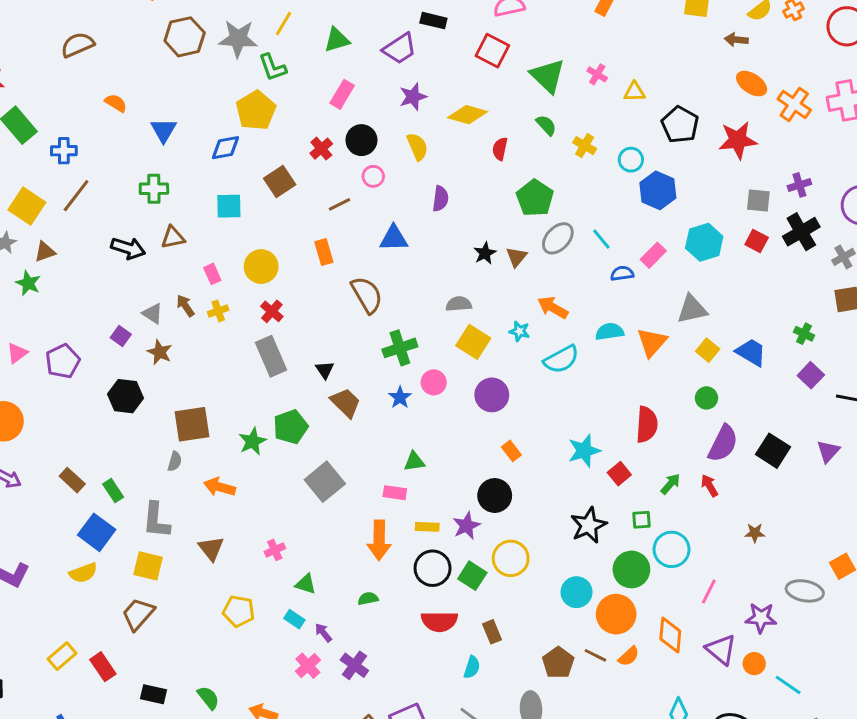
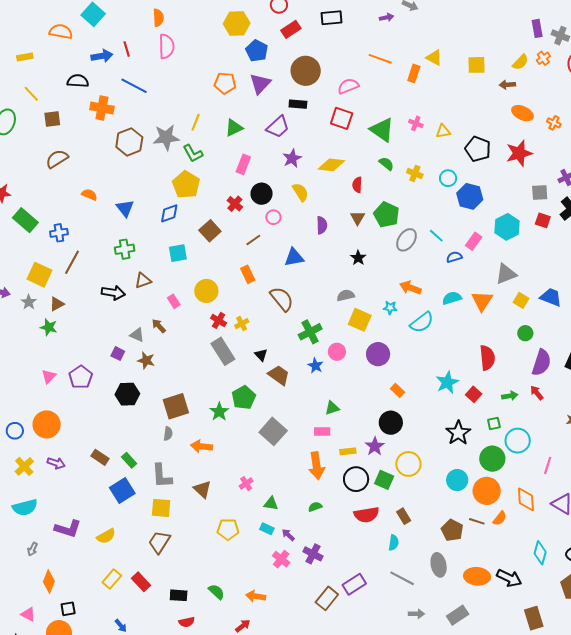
orange cross: (794, 104) -> (554, 123), size x0.6
brown triangle: (516, 257) -> (358, 218), moved
yellow cross: (218, 311) -> (242, 324), moved
green arrow: (670, 484) -> (510, 396), turned 49
blue square: (97, 532) -> (122, 490), turned 30
yellow semicircle: (83, 573) -> (106, 536), moved

